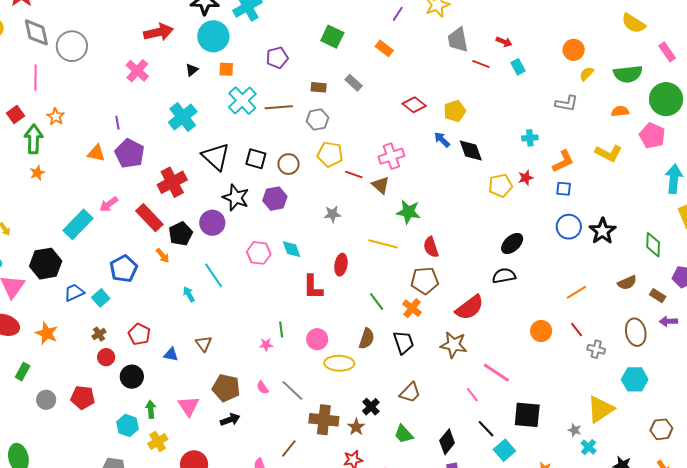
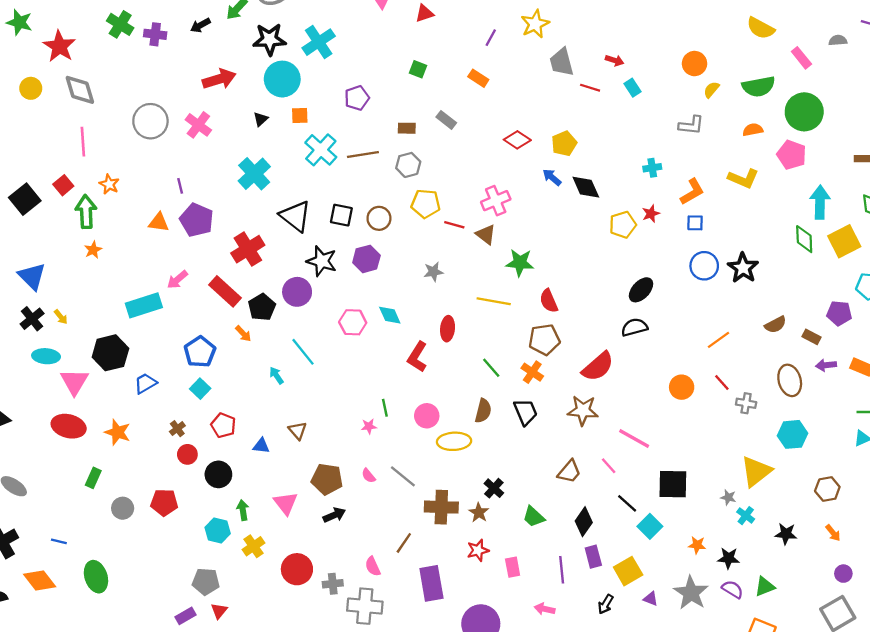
green square: (332, 37) -> (418, 69), size x0.7
gray circle: (72, 46) -> (150, 121), moved
cyan rectangle: (78, 224) -> (144, 305), turned 32
green diamond: (653, 245) -> (804, 239), moved
red L-shape: (313, 287) -> (417, 357), turned 36
cyan square: (101, 298) -> (200, 389), moved
brown trapezoid: (410, 393) -> (569, 472), moved

